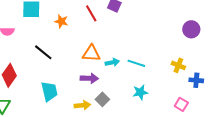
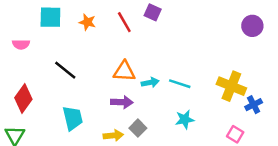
orange star: (61, 21) -> (87, 22), moved
purple circle: (191, 29) -> (252, 26), moved
yellow cross: (178, 65) -> (231, 86), size x1.6
blue cross: (196, 80) -> (254, 105), turned -32

